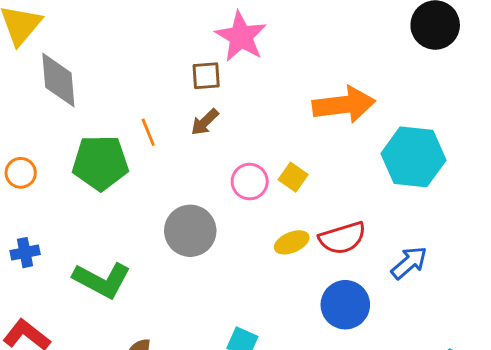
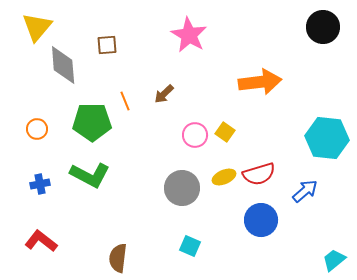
brown square: (206, 76) -> (107, 45), moved
cyan hexagon: (413, 157) -> (327, 138), moved
gray circle: (190, 231) -> (182, 188), moved
green L-shape: (102, 280) -> (90, 175), moved

